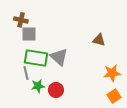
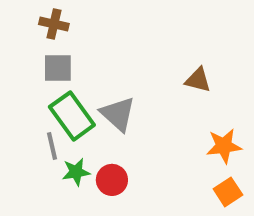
brown cross: (21, 20) -> (54, 24), moved
green rectangle: (36, 58) -> (72, 116), turned 45

